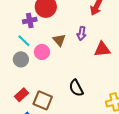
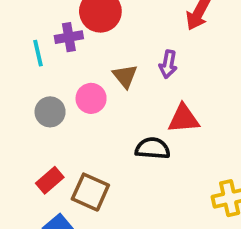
cyan line: (24, 41) -> (38, 53), moved, turned 32
red triangle: (102, 49) -> (184, 119), moved
black semicircle: (76, 88) -> (153, 148), moved, turned 120

